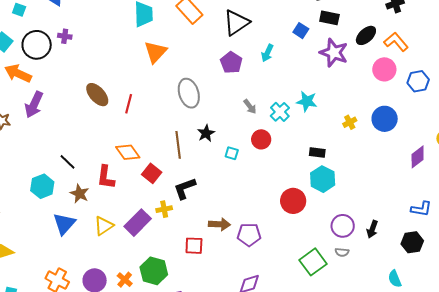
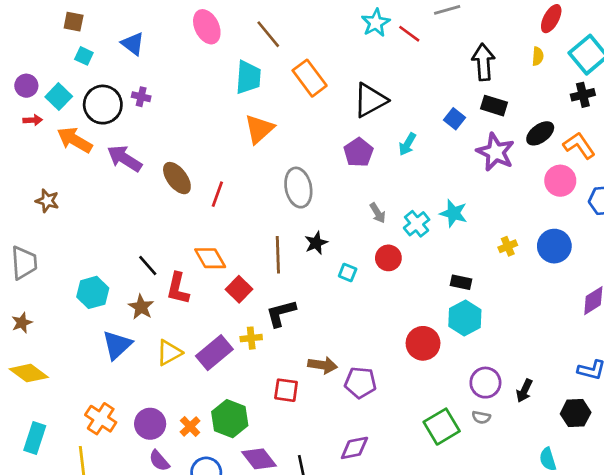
purple arrow: (34, 105) -> (124, 158), moved, turned 92
black line: (67, 162) -> (148, 265), moved

